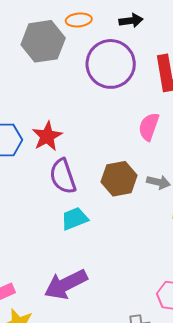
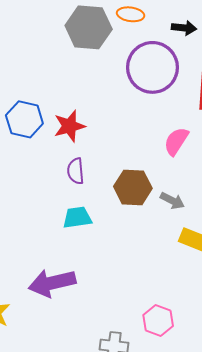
purple semicircle: (63, 176) -> (76, 171), size x0.7

